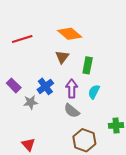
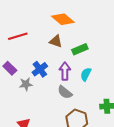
red line: (22, 39) -> (18, 36), moved
brown triangle: (62, 57) -> (56, 41), turned -48
green rectangle: (88, 65) -> (80, 49), turned 56

